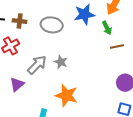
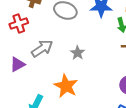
gray star: (61, 62) -> (78, 53), moved

